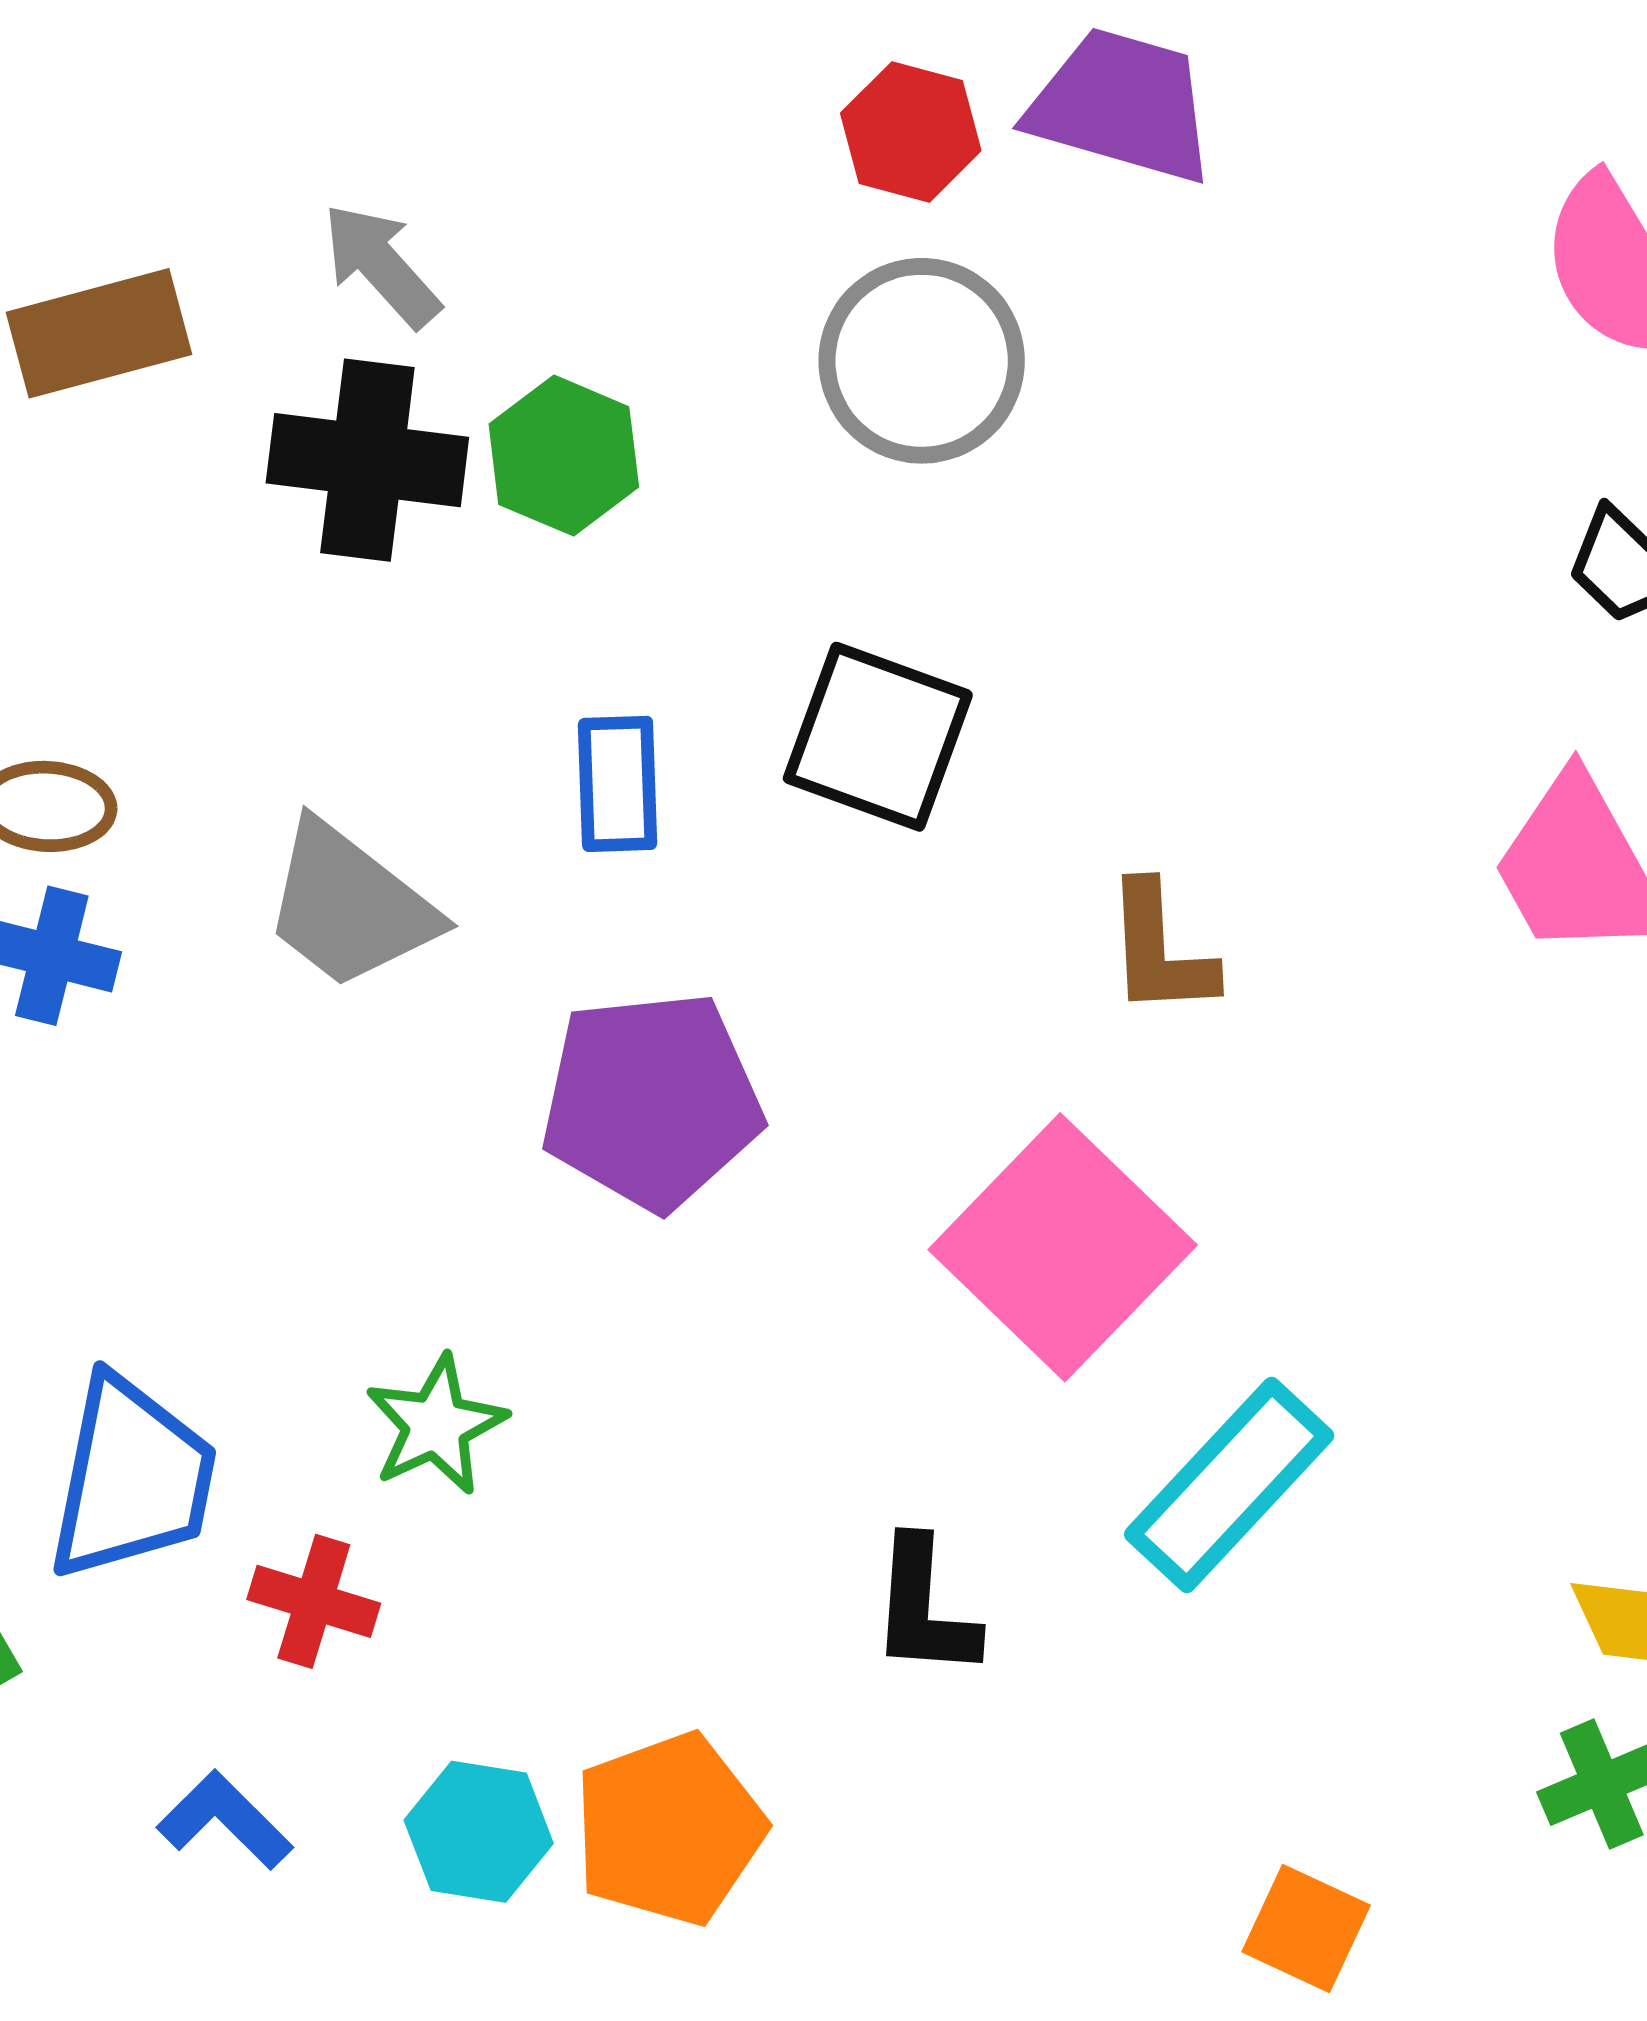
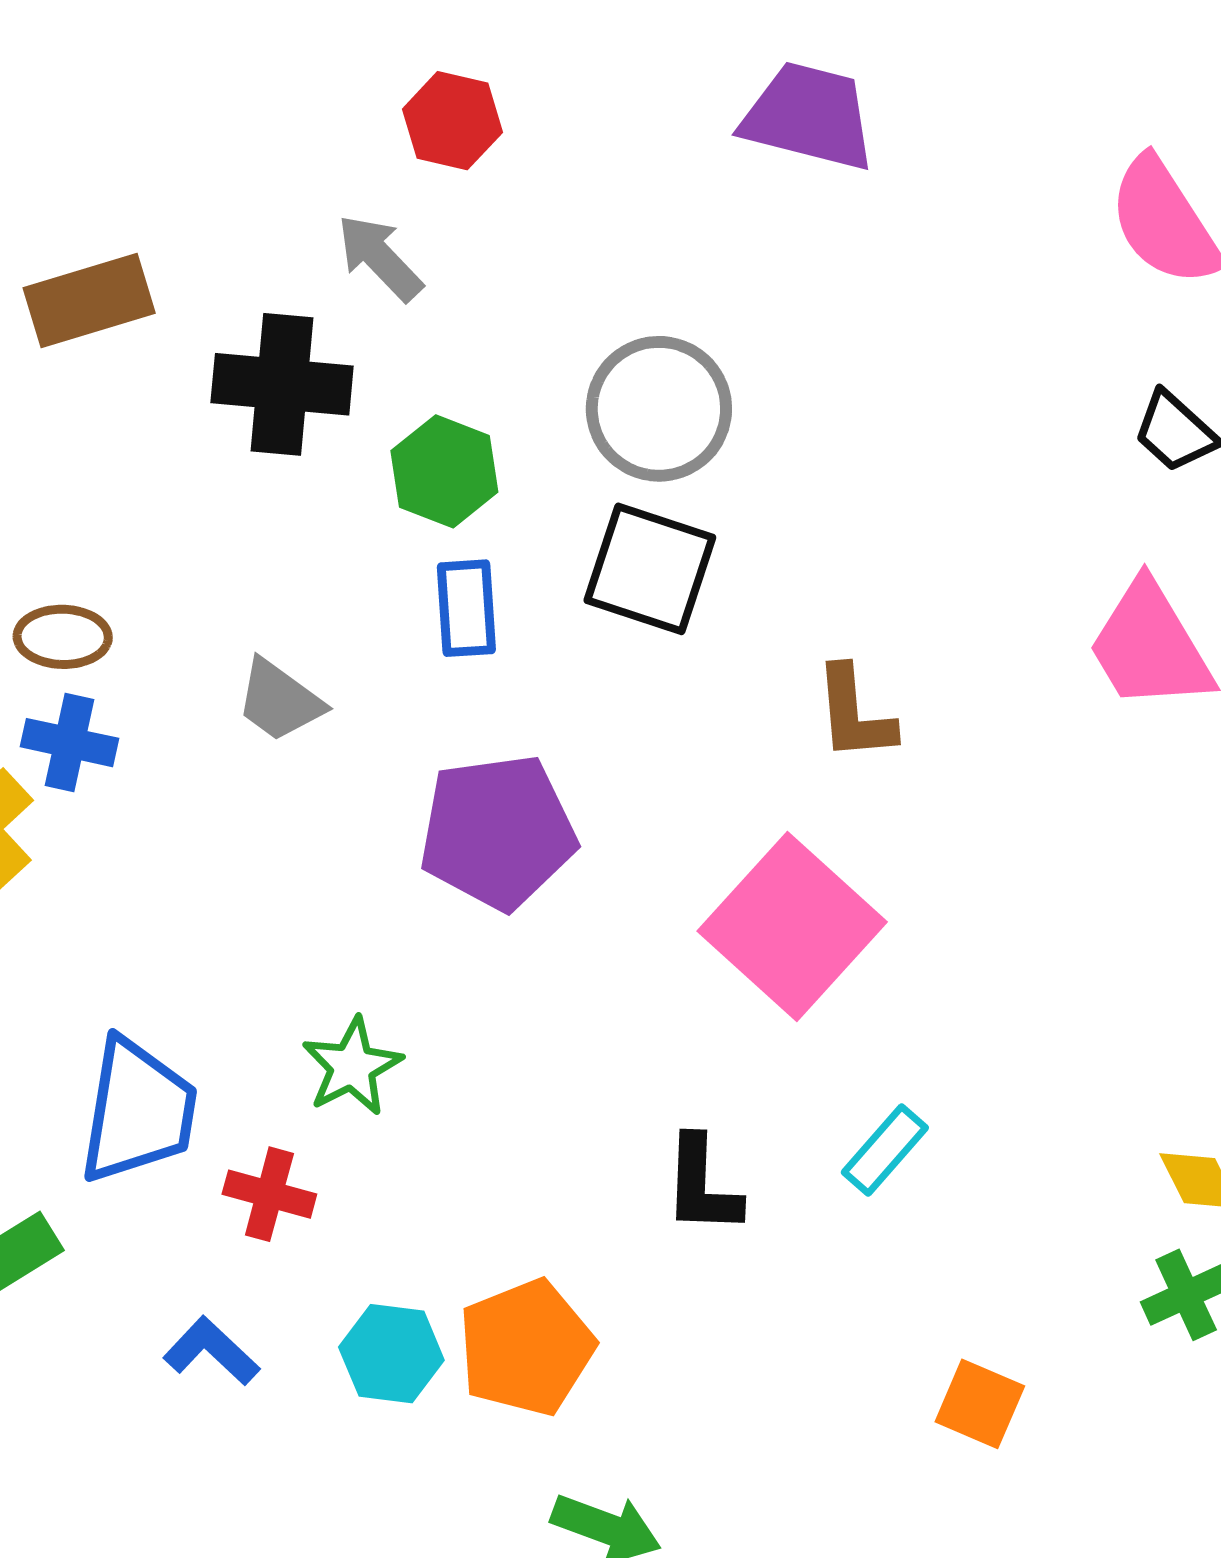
red hexagon: (911, 132) -> (452, 121), moved
gray arrow: (381, 265) -> (380, 258), moved
gray circle: (922, 361) -> (659, 409), moved
green hexagon: (564, 456) -> (444, 471), moved
gray trapezoid: (350, 906) -> (279, 701), size x0.7
cyan rectangle: (1229, 1485) -> (885, 1150), moved, size x0.6

